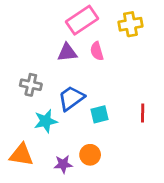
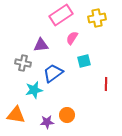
pink semicircle: (97, 51) -> (72, 38), turned 48
purple triangle: (67, 52) -> (41, 45), moved
cyan square: (100, 114) -> (84, 61), moved

